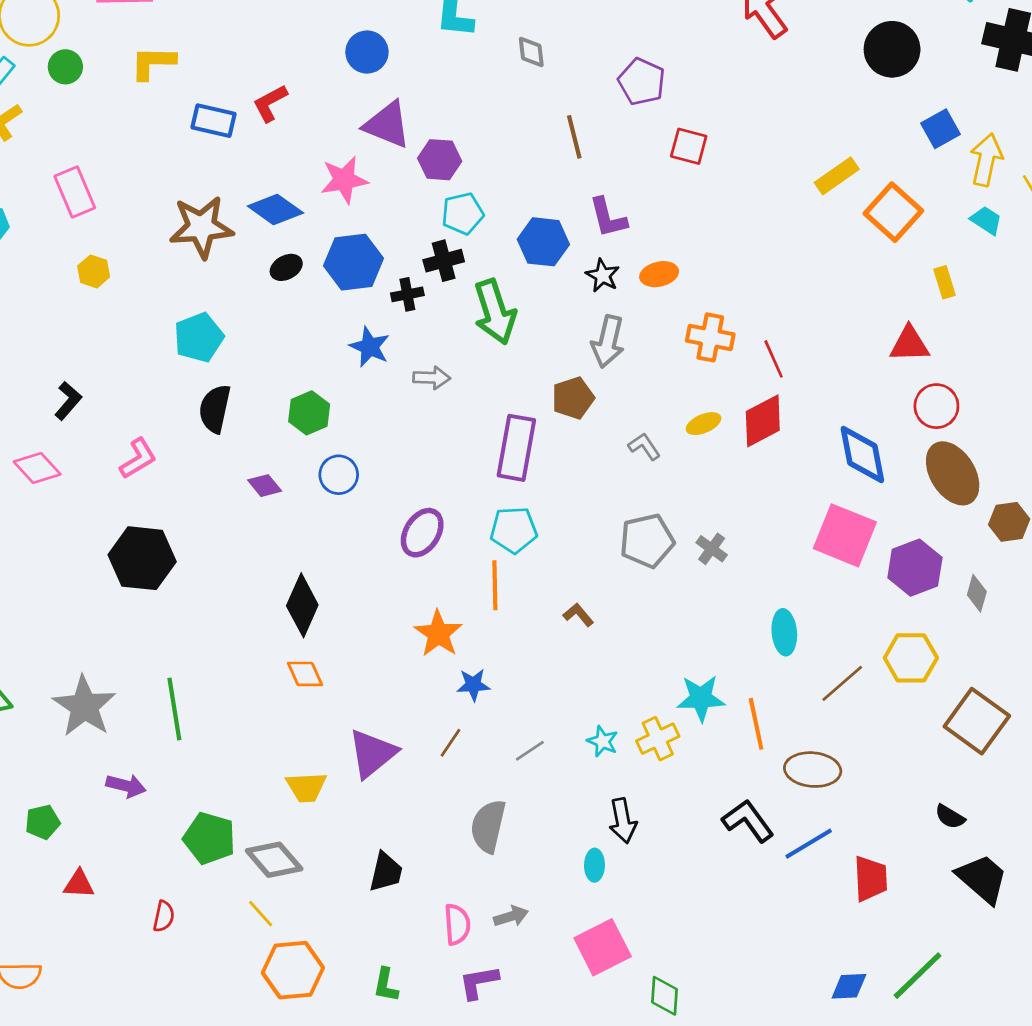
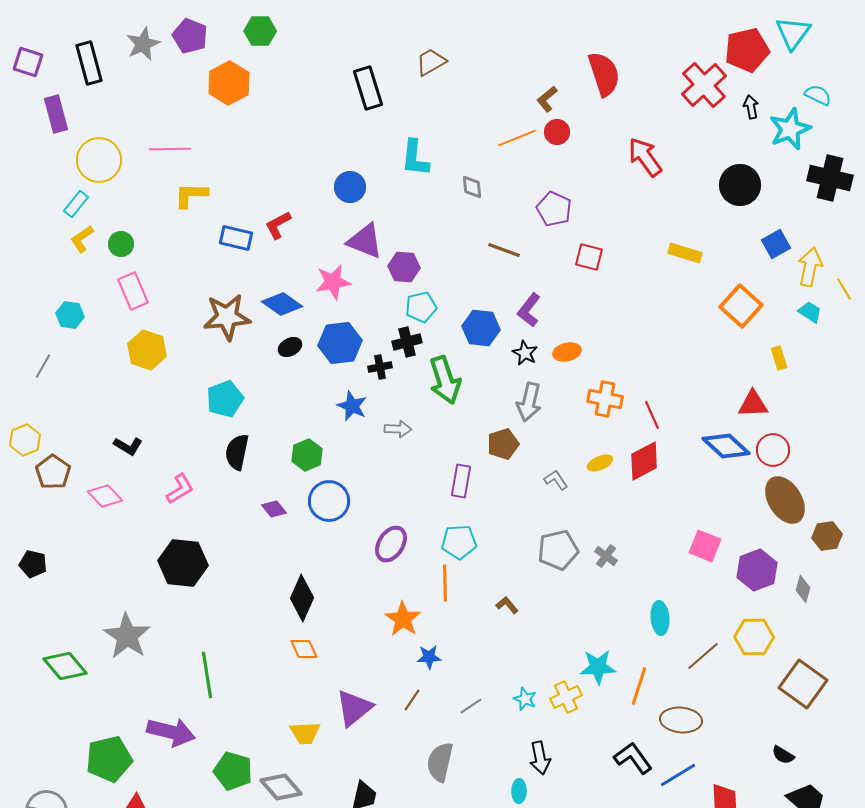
green circle: (65, 67) -> (121, 244), moved
brown line: (574, 137) -> (504, 250), turned -56
yellow rectangle: (837, 176) -> (685, 253), moved, turned 52
purple L-shape: (608, 218) -> (529, 310), turned 52
yellow hexagon: (94, 271) -> (147, 350), size x1.6
black L-shape: (68, 401) -> (128, 446), turned 80
purple rectangle: (516, 448) -> (461, 481), size x0.7
blue diamond: (862, 455) -> (726, 446), moved, turned -36
blue circle: (339, 475) -> (329, 501), size x1.4
pink square: (845, 535) -> (705, 546), size x0.7
gray star: (84, 706) -> (127, 636), moved
orange line: (756, 724) -> (639, 686), turned 30
purple arrow: (126, 786) -> (171, 732), size x1.6
green pentagon: (43, 822) -> (109, 759), size x1.8

